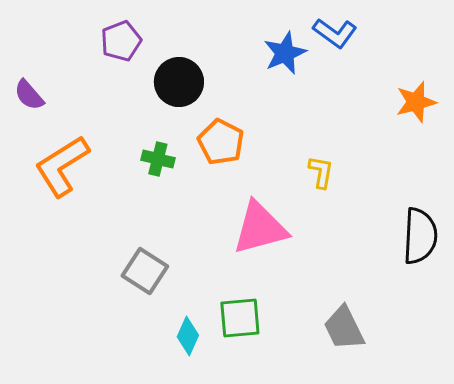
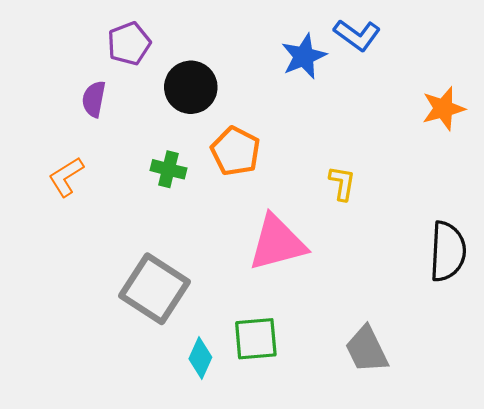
purple semicircle: (29, 95) -> (94, 99), moved, turned 52
orange L-shape: (62, 166) -> (66, 177), size x0.6
gray square: (145, 271) -> (155, 289), size x1.4

